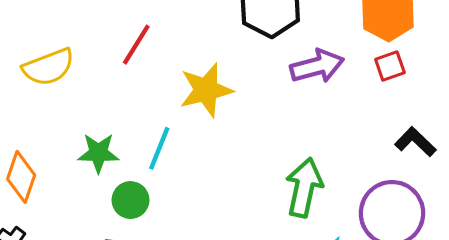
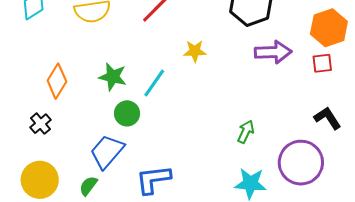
yellow star: (206, 90) -> (195, 51), size x0.6
green arrow: (304, 187) -> (246, 132), size x0.6

